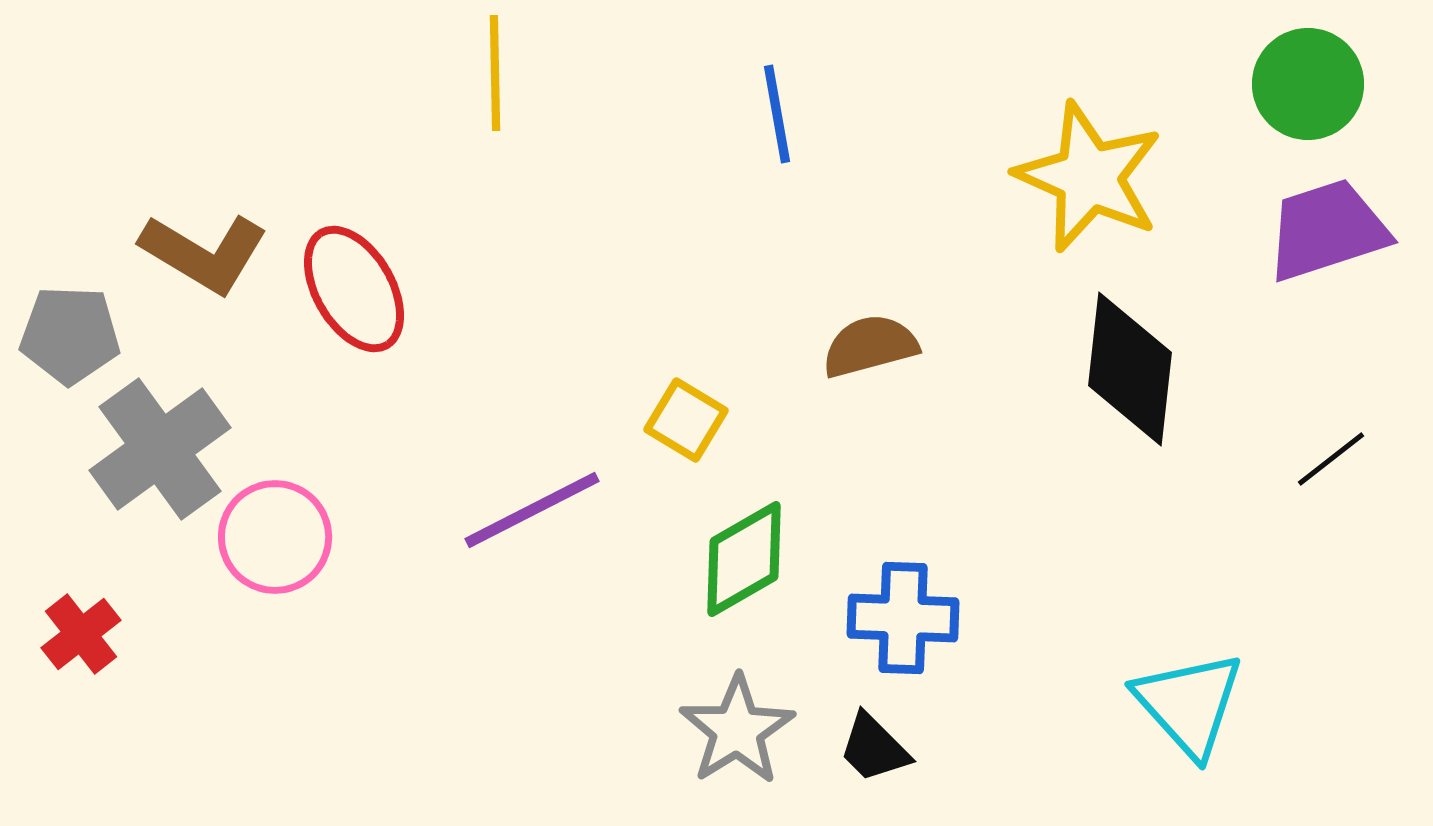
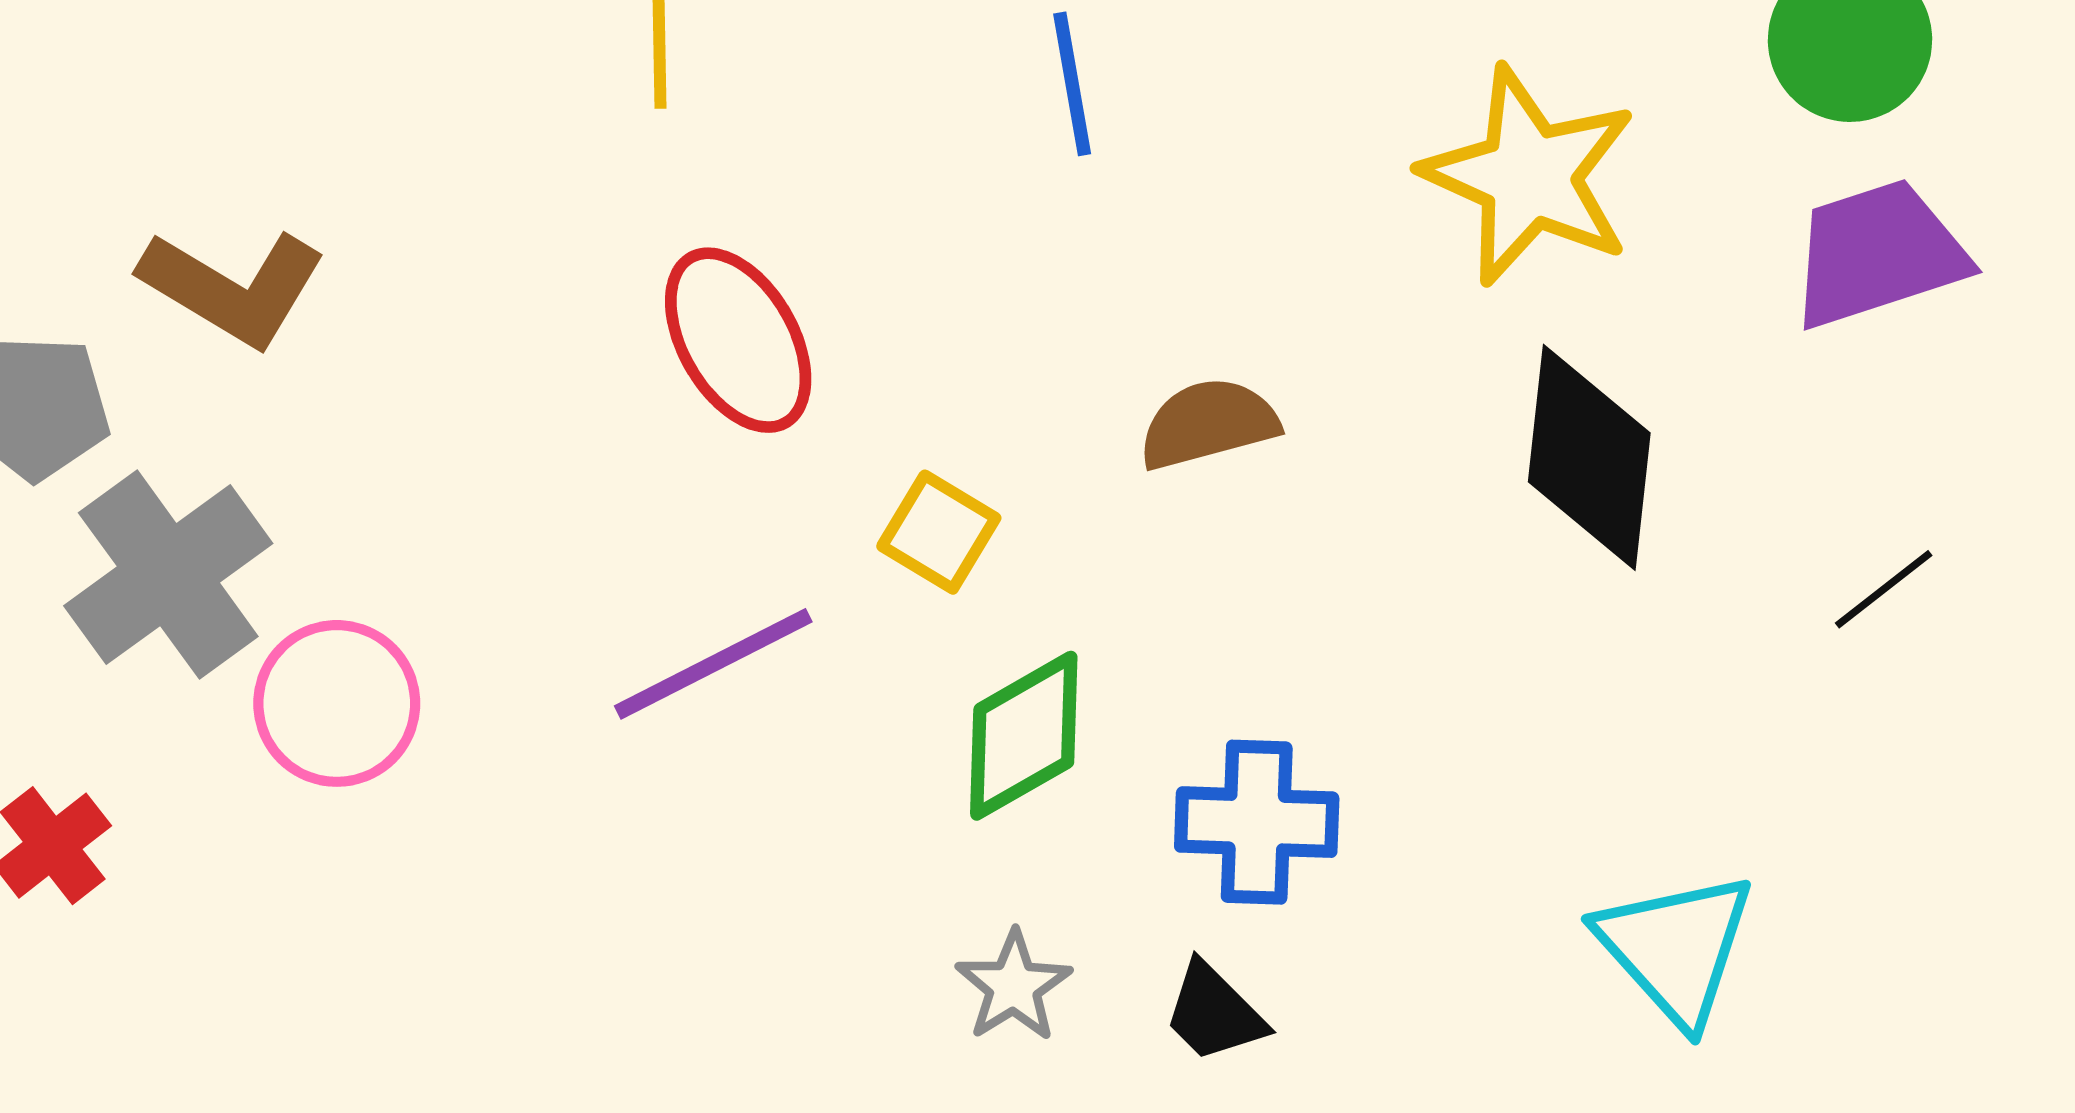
red ellipse: (354, 289) -> (738, 340), moved
gray star: (737, 730) -> (1014, 986), size x0.7

